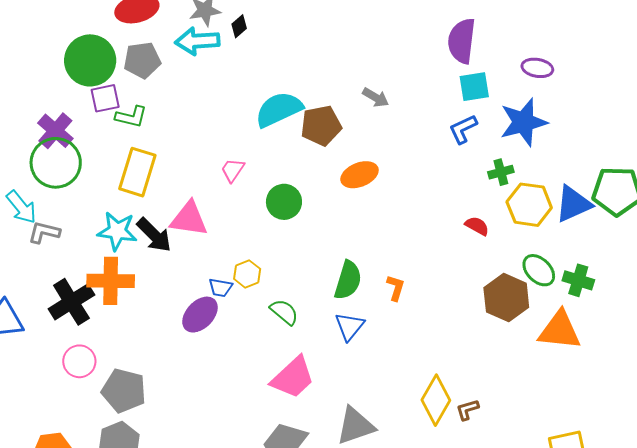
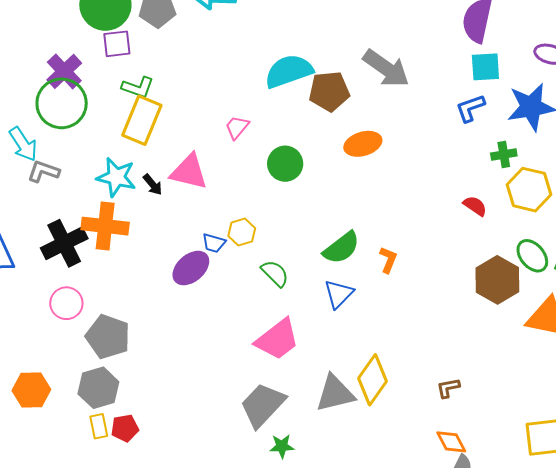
gray arrow: (376, 97) -> (386, 68), size x1.8
green L-shape: (131, 117) -> (138, 87), moved
black arrow: (154, 235) -> (153, 185), size x0.6
green semicircle: (348, 280) -> (341, 248), turned 30
yellow diamond: (436, 400) -> (373, 380), moved

